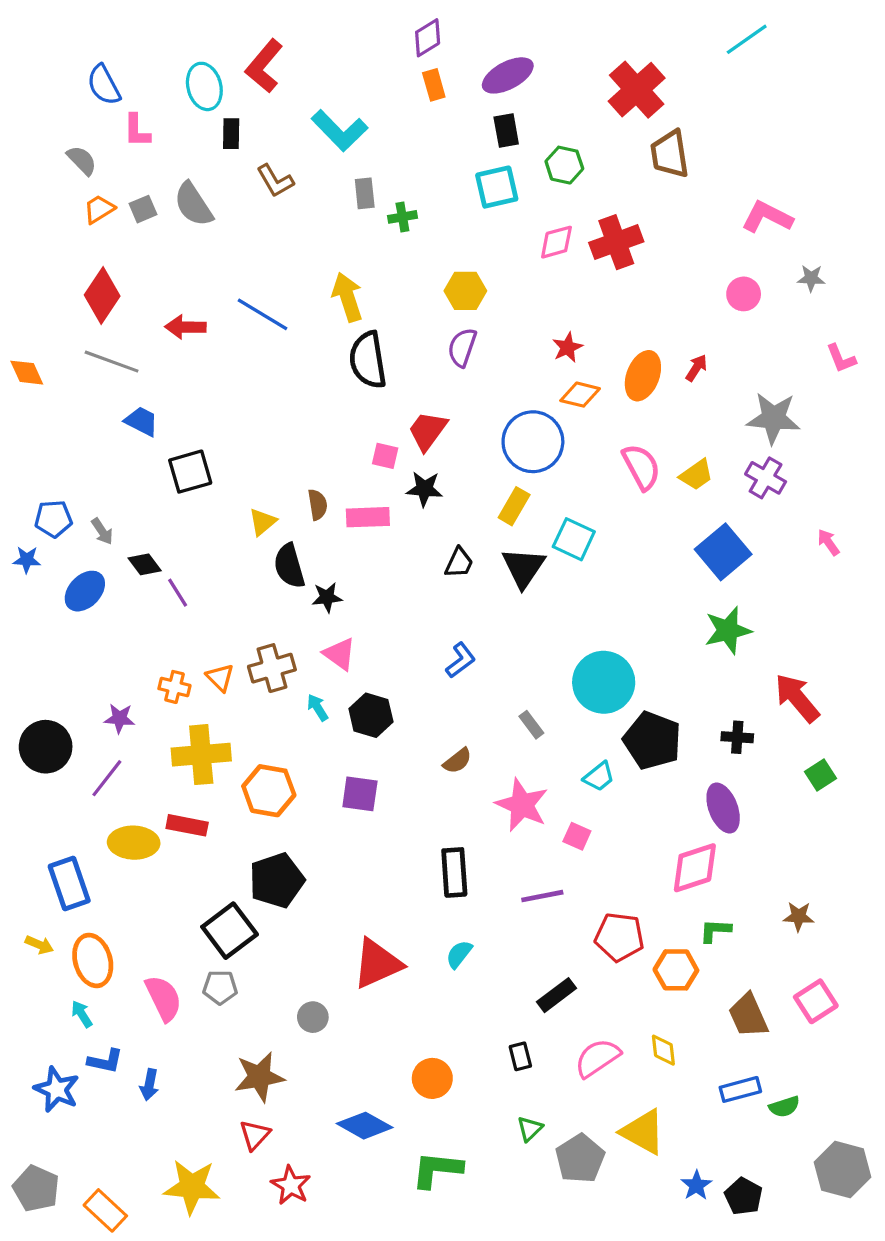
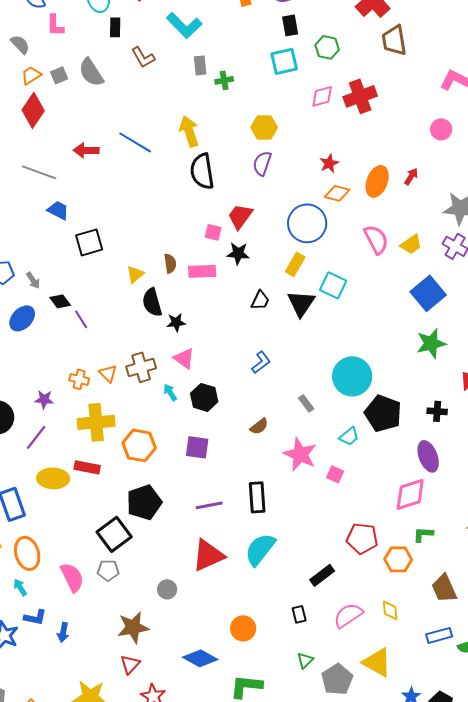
red diamond: (102, 296) -> (33, 110), moved
purple line: (542, 896) -> (209, 505), moved
cyan semicircle: (459, 954) -> (260, 549), size x1.8

